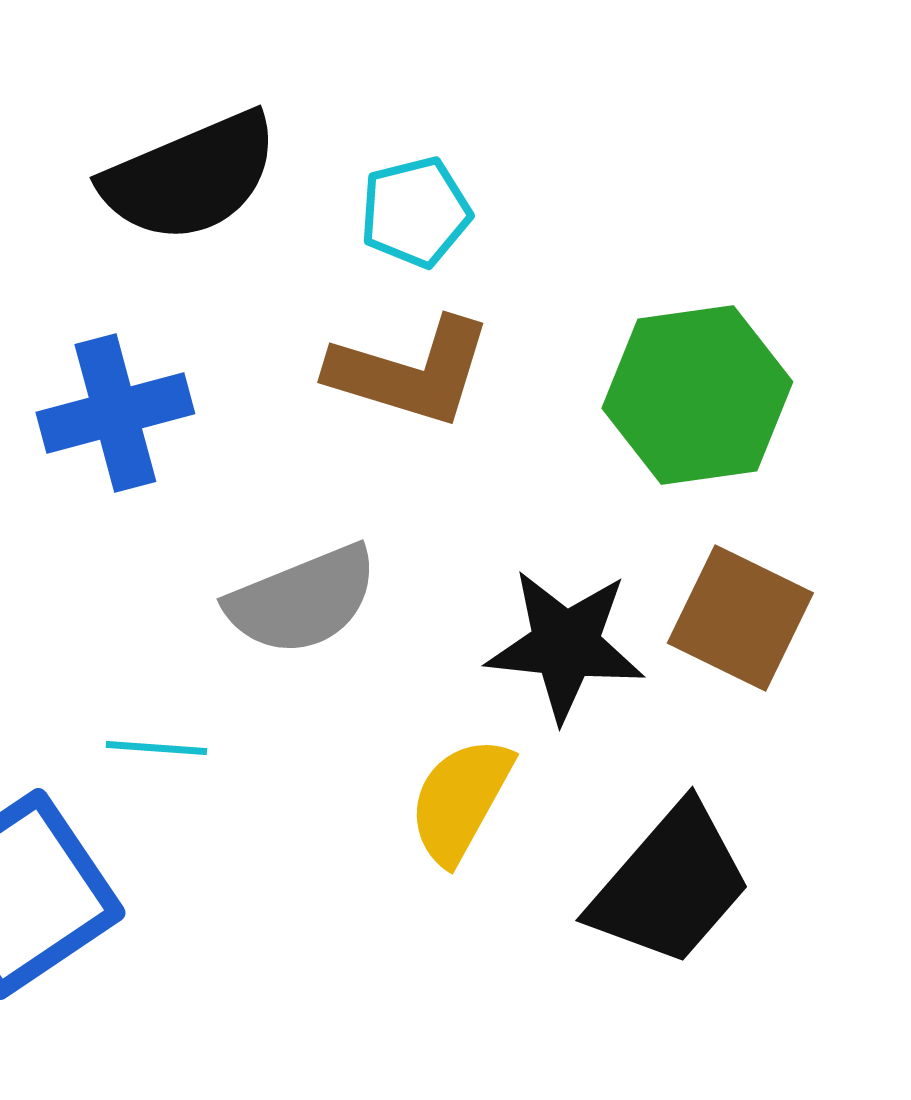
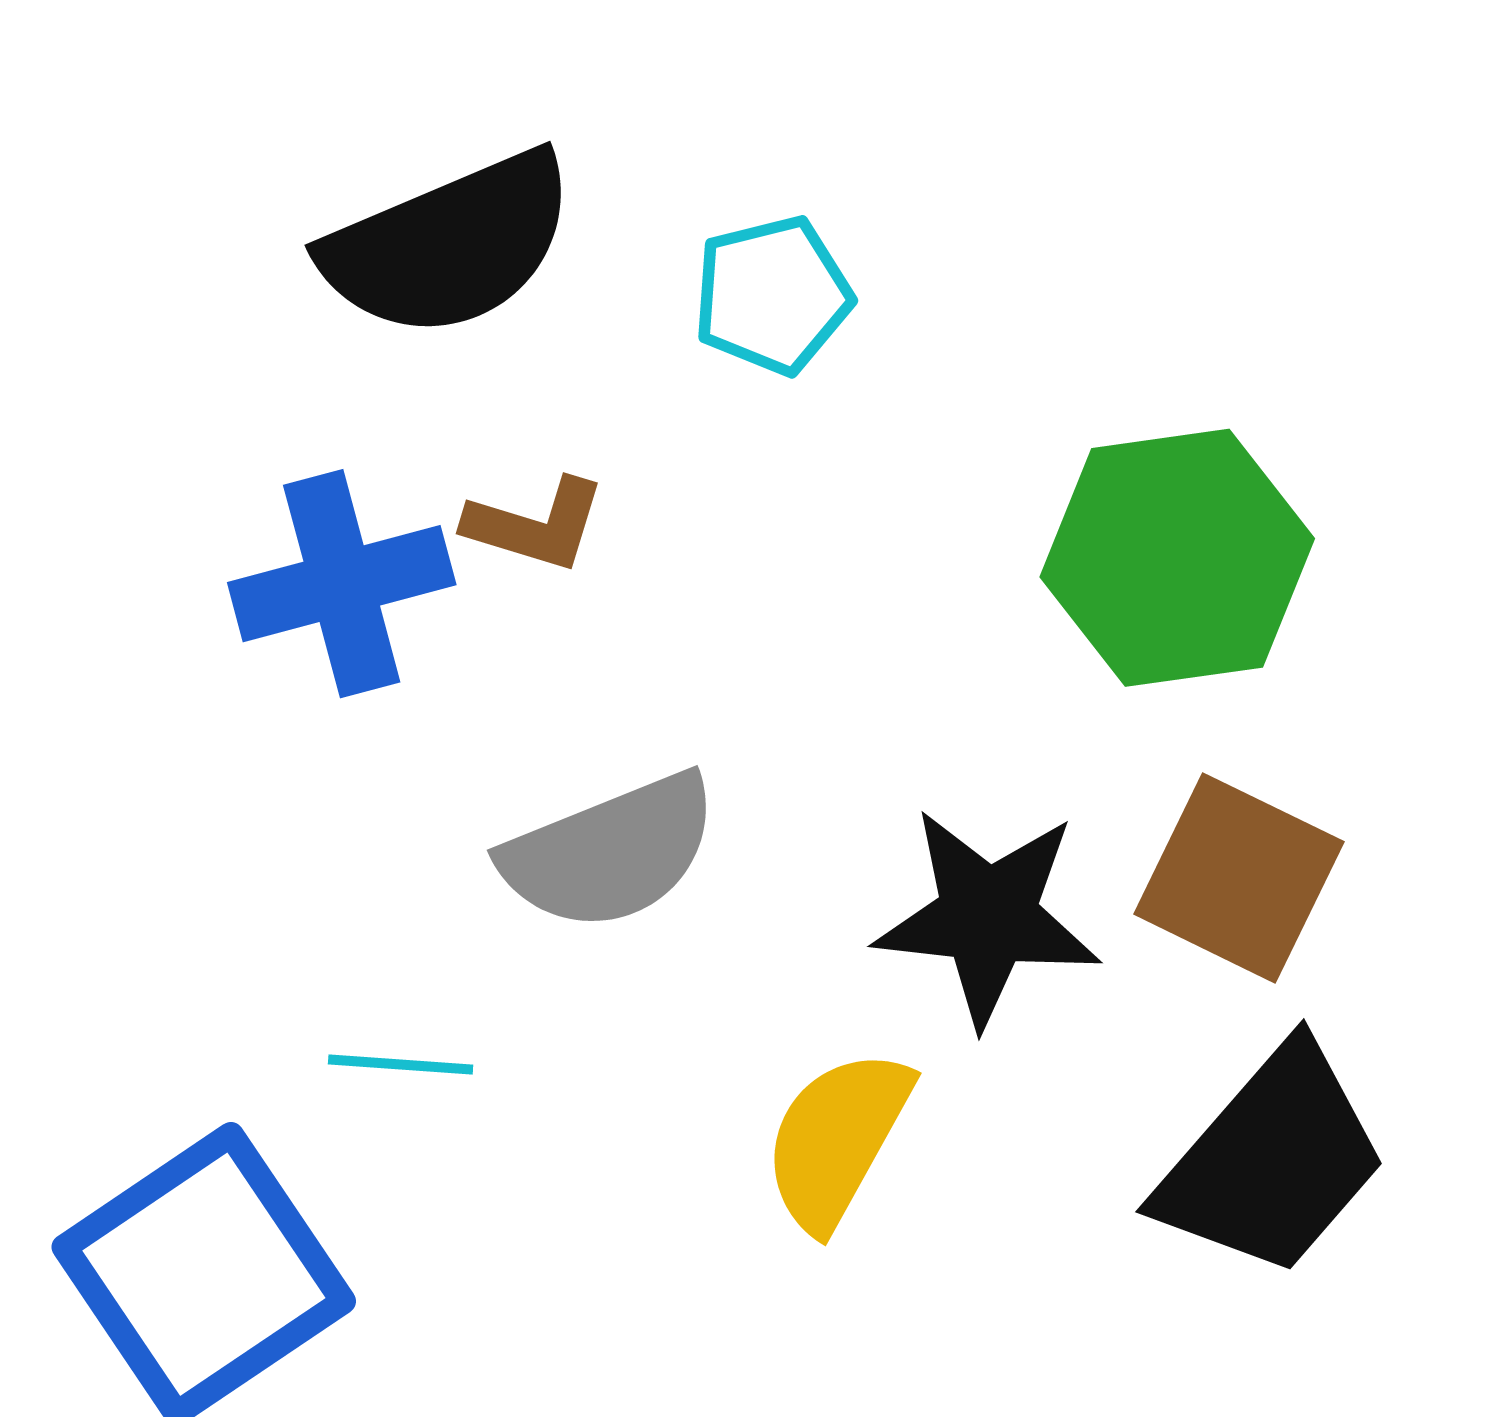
brown L-shape: (410, 372) -> (535, 525), moved, size x0.6
black trapezoid: (670, 885) -> (1272, 1161), moved

